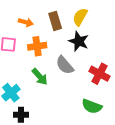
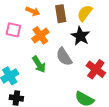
orange cross: (37, 46) -> (40, 35), turned -36

